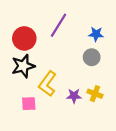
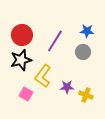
purple line: (59, 25) -> (55, 41), moved
yellow cross: (95, 94) -> (86, 95), moved
pink square: (29, 104) -> (26, 94), turned 32

